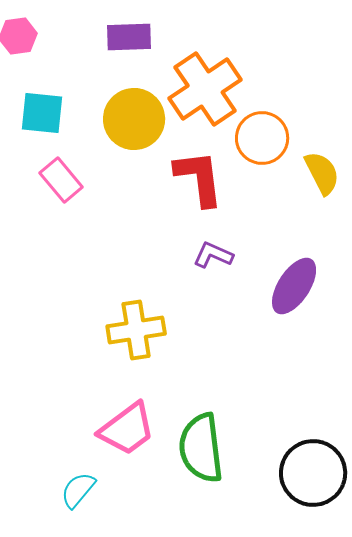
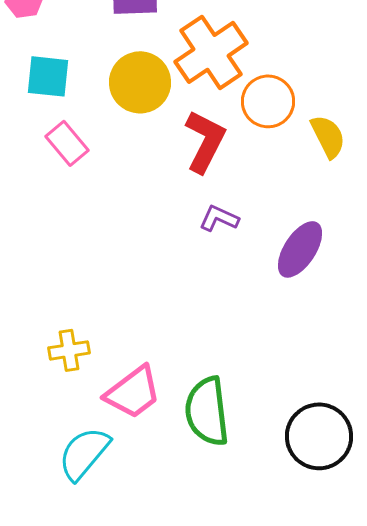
red L-shape: (199, 178) -> (205, 141), turned 34
yellow cross: (136, 330) -> (69, 350), moved, size x0.7
cyan semicircle: (78, 490) -> (84, 453), size x1.5

